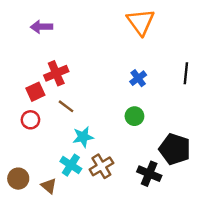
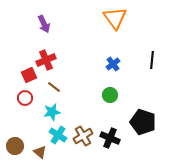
purple arrow: (41, 27) -> (44, 24), moved, turned -114
cyan star: (83, 137) -> (52, 112), moved
black cross: (149, 174) -> (110, 138), moved

